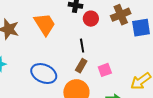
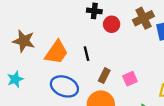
orange trapezoid: (45, 24) -> (56, 52), moved, turned 70
black line: (82, 46) -> (87, 54), moved

